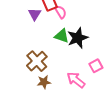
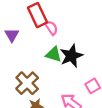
purple triangle: (35, 14) -> (12, 35), moved

